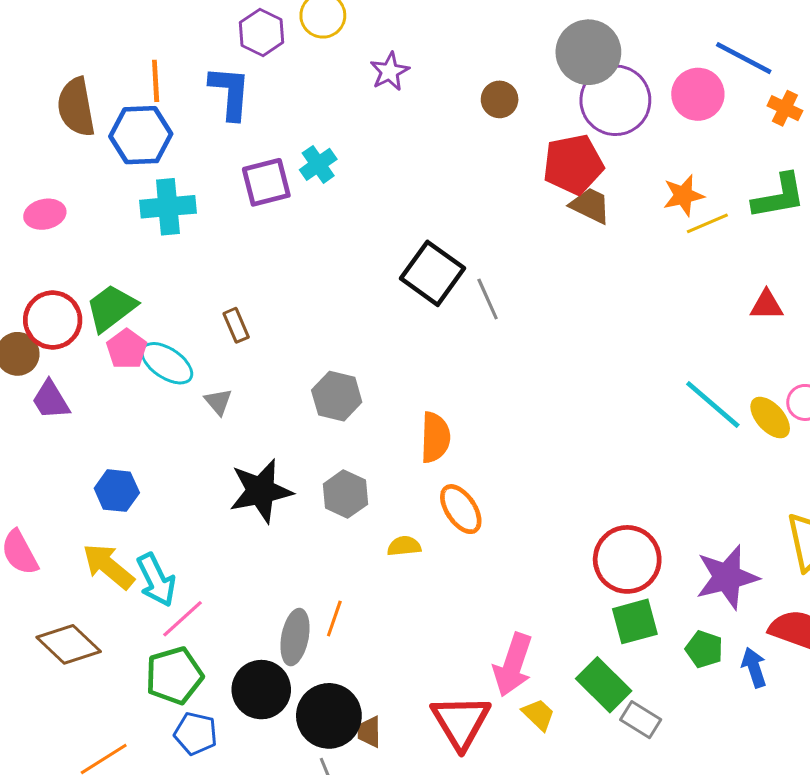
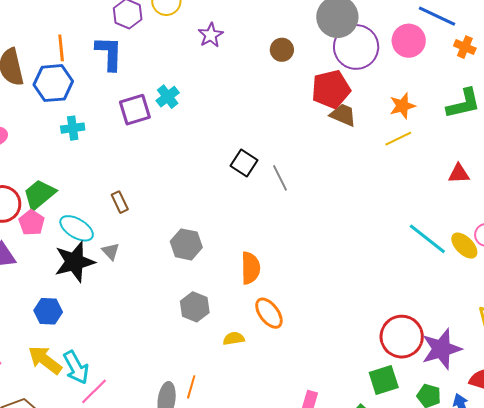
cyan cross: (168, 207) -> (73, 128), size x0.7
yellow line: (707, 223) -> (398, 139), moved
black square: (433, 273) -> (244, 163), size x0.7
pink pentagon: (127, 349) -> (32, 223), moved
black star: (261, 491) -> (75, 262), moved
red circle: (627, 559) -> (402, 337), moved

